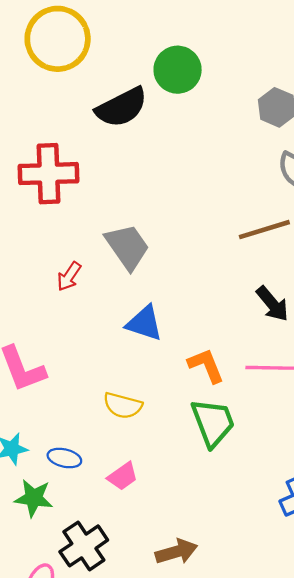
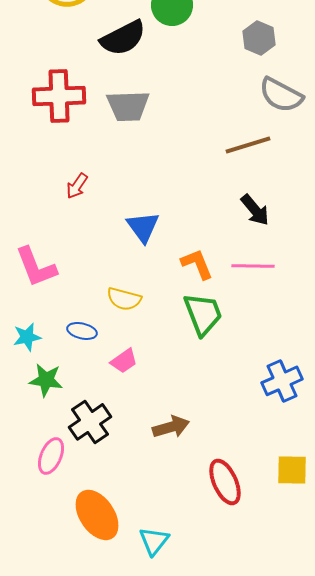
gray trapezoid: (127, 247) -> (128, 106), moved, turned 123
blue triangle: (144, 323) -> (143, 227), turned 36
blue ellipse: (64, 458) -> (82, 331), moved

